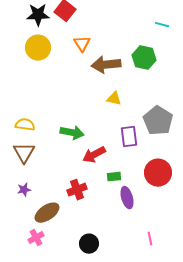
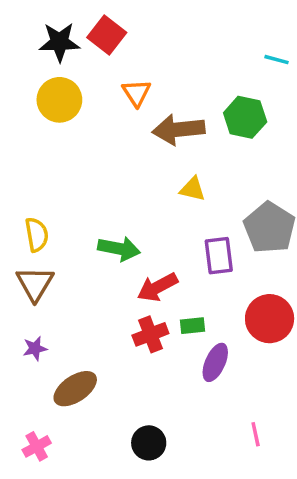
yellow semicircle: (25, 125) -> (37, 235), turned 72
red cross: (77, 190) -> (150, 334), moved
purple ellipse: (127, 198) -> (215, 362), turned 40
pink cross: (36, 238) -> (37, 446), moved

